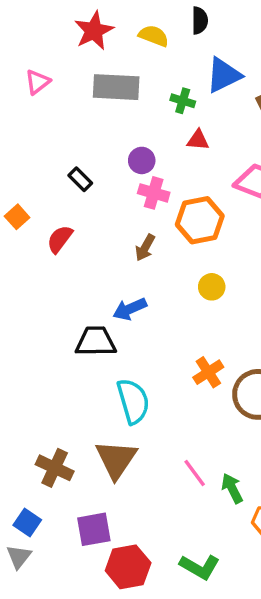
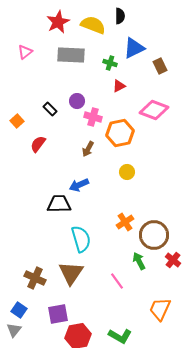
yellow semicircle: (154, 36) -> (93, 25), size x1.4
red triangle: (198, 140) -> (119, 86), turned -32
purple circle: (142, 160) -> (77, 101), moved
orange square: (17, 217) -> (17, 121), moved
green arrow: (232, 488) -> (139, 261), moved

